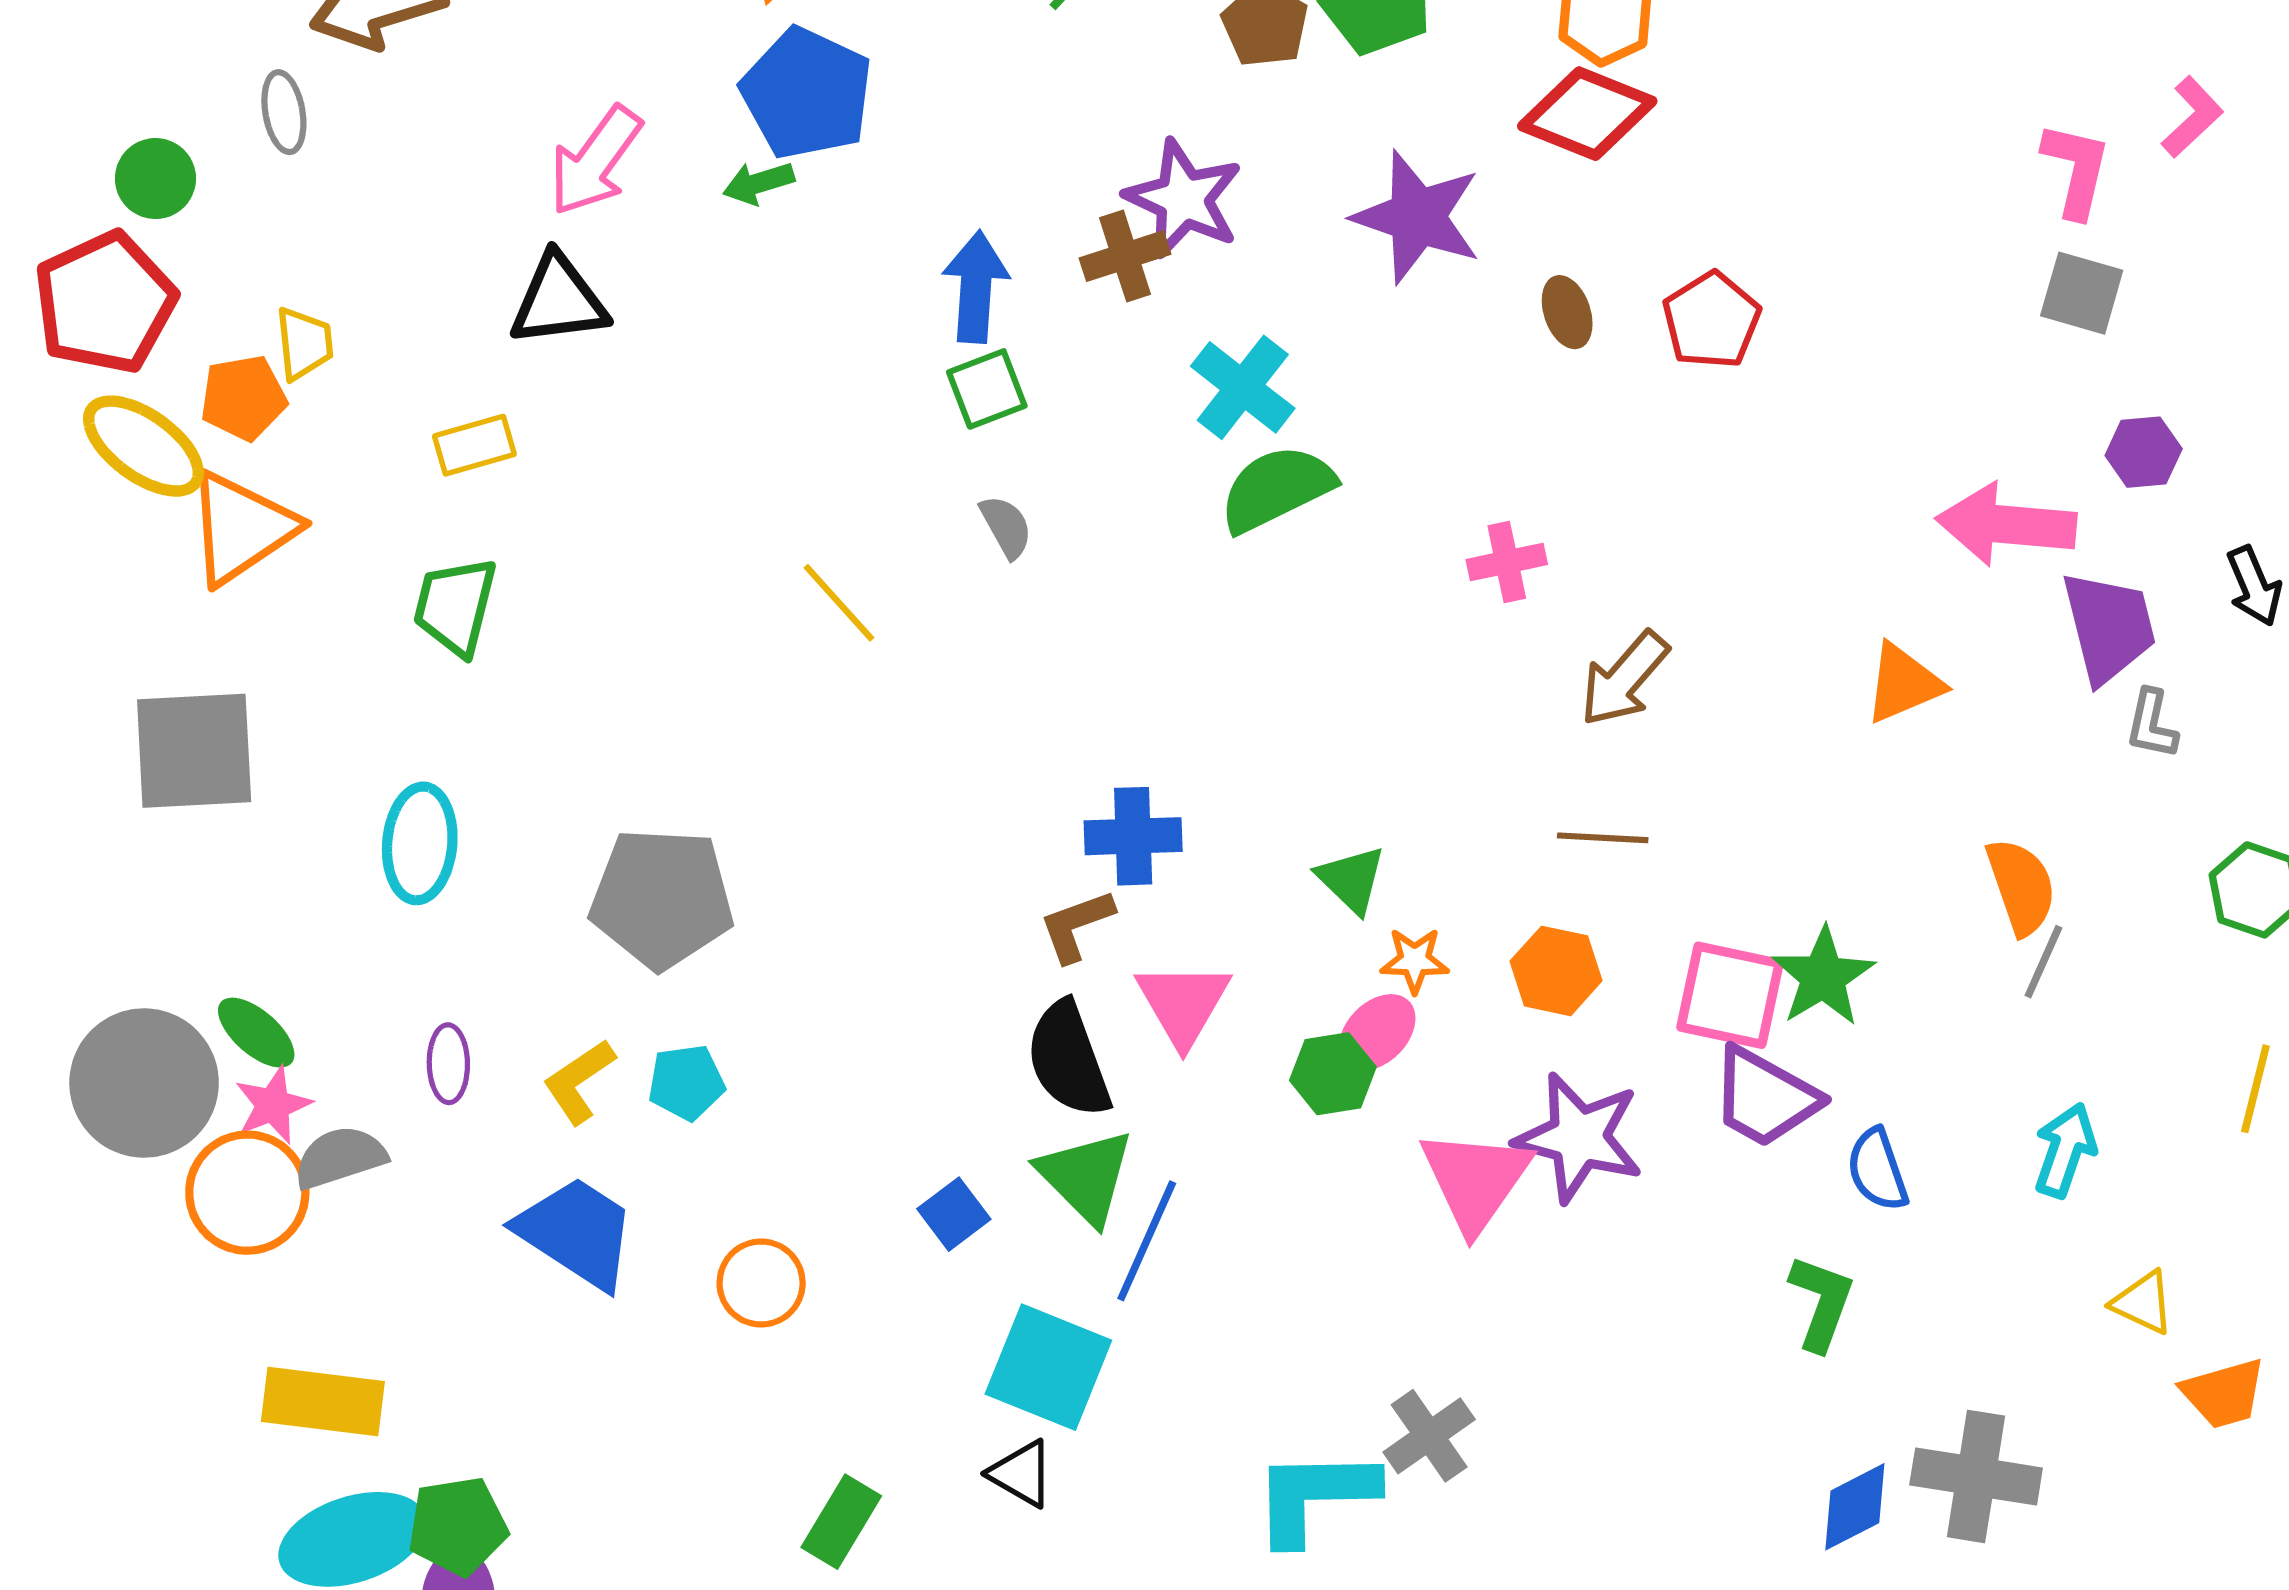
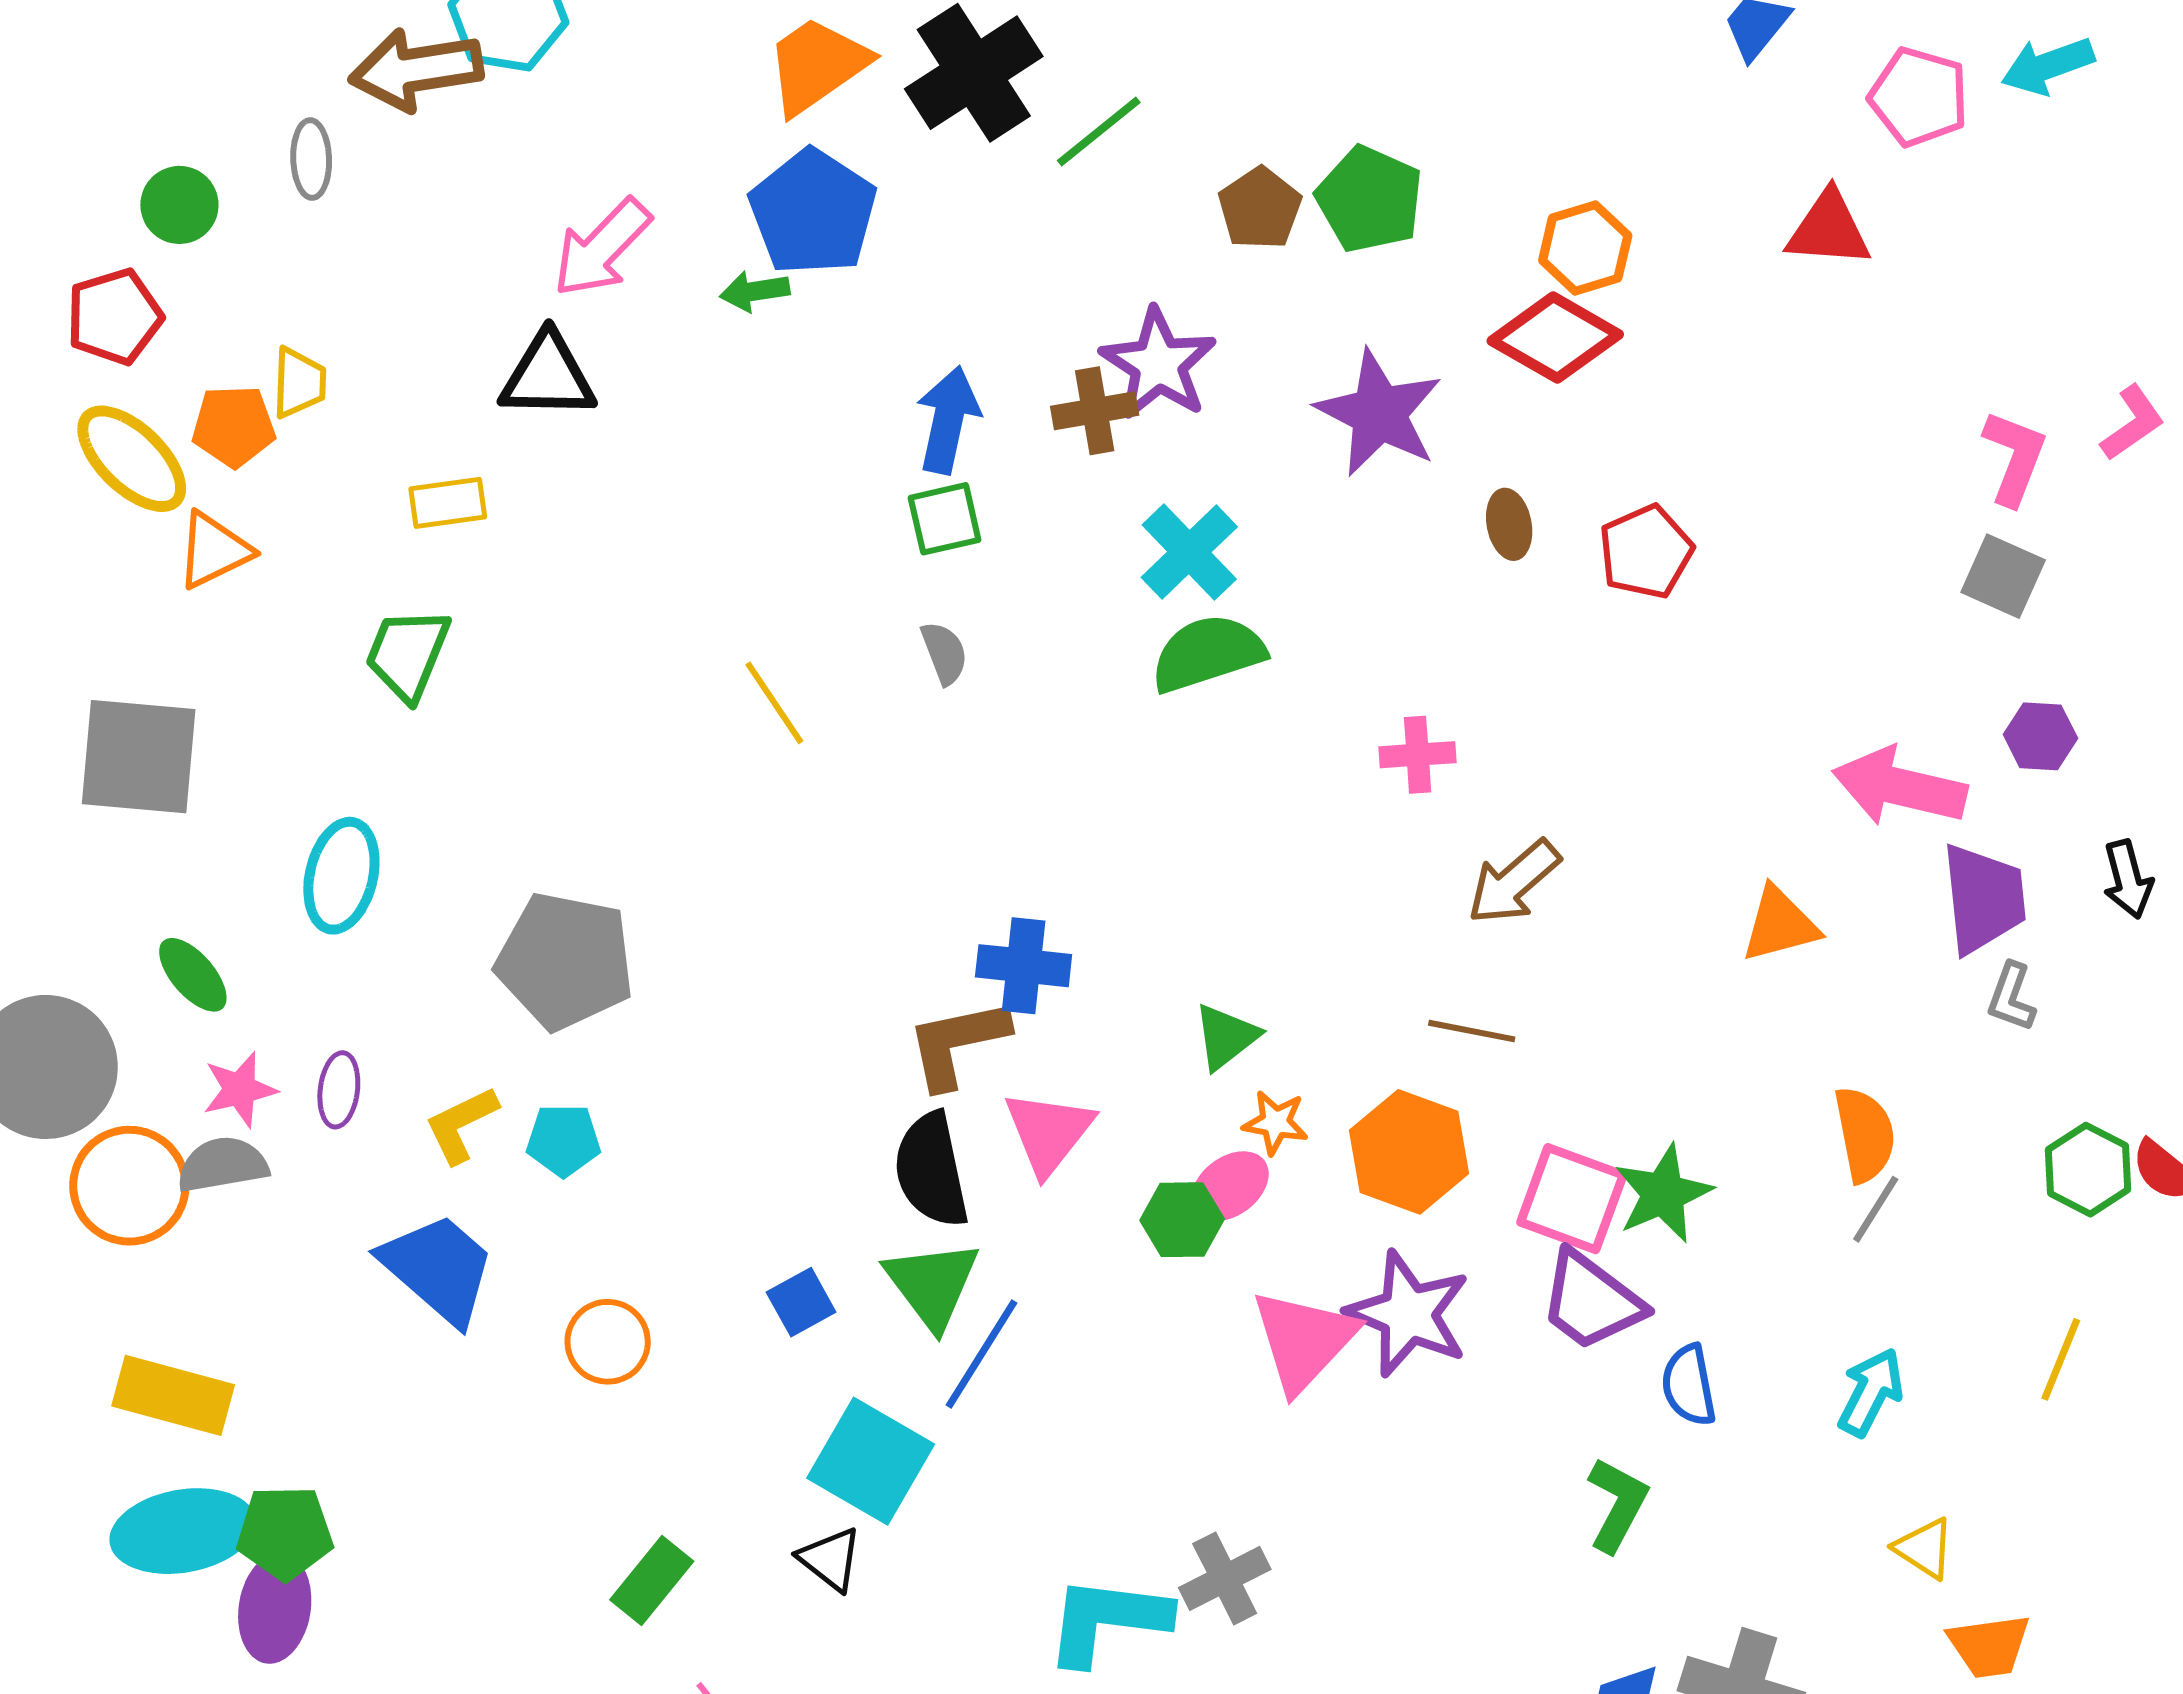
red pentagon: (105, 303) -> (114, 317), size x0.7
orange triangle: (241, 528) -> (214, 550), size x0.7
green triangle: (1351, 880) -> (1226, 1037), turned 30
brown L-shape: (1076, 925) -> (957, 1043), size x1.4
orange hexagon: (1556, 971) -> (1409, 1152), size x1.4
green ellipse: (256, 1033) -> (193, 975), moved
pink star: (273, 1105) -> (240, 1090), moved

